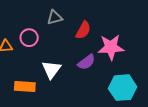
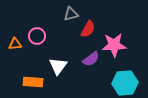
gray triangle: (55, 17) -> (71, 14), moved

